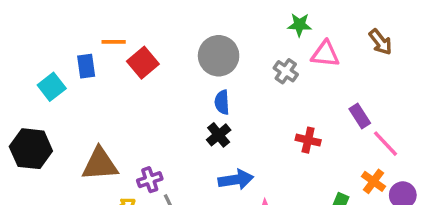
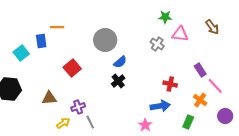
gray circle: (219, 56) -> (105, 40), moved
red square: (143, 63) -> (72, 68), moved
blue semicircle: (222, 102) -> (120, 62), turned -128
brown triangle: (100, 164) -> (49, 98), size x0.7
blue arrow: (236, 180) -> (160, 106), moved
orange cross: (374, 181) -> (200, 100), moved

